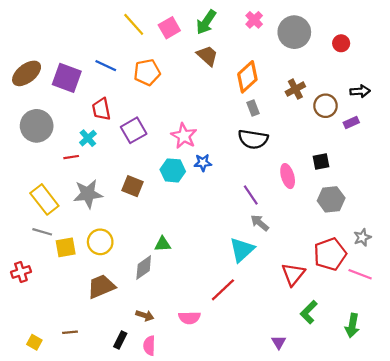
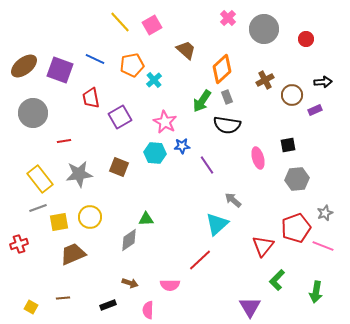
green arrow: (206, 22) -> (202, 101), moved
cyan cross: (88, 138) -> (154, 80), moved
purple line: (251, 195) -> (207, 165), moved
gray line: (42, 232) -> (38, 208), turned -36
brown trapezoid: (101, 286) -> (73, 254), moved
black rectangle: (120, 340) -> (108, 305), turned 42
purple triangle: (279, 342) -> (250, 307), size x1.6
pink semicircle: (149, 346) -> (148, 310), moved

